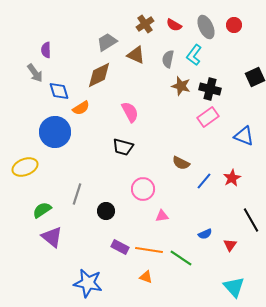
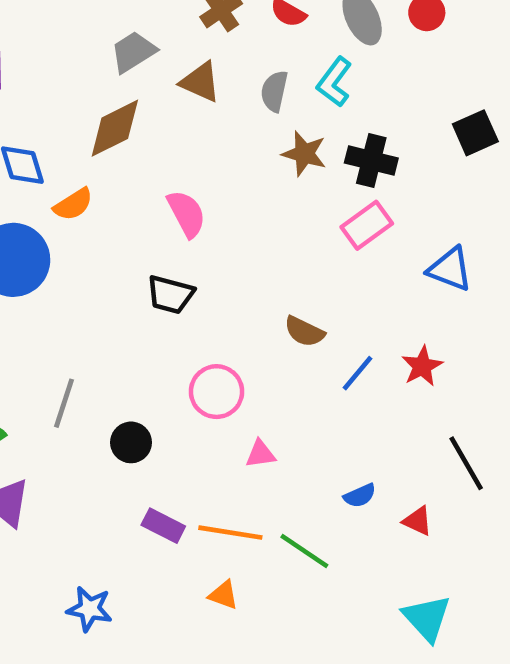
red triangle: (230, 245) -> (418, 521), turned -40
blue star: (88, 283) -> (89, 609), size x0.7

